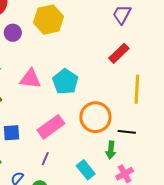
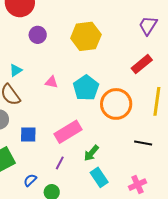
yellow hexagon: (49, 20) -> (86, 36), moved
pink triangle: (30, 79) -> (51, 82), size x0.6
orange circle: (95, 117) -> (116, 104), moved
green arrow: (111, 150) -> (91, 153), moved, turned 30

